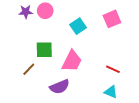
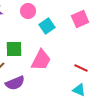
pink circle: (45, 11) -> (28, 11), moved
purple semicircle: (60, 87) -> (15, 83), moved

